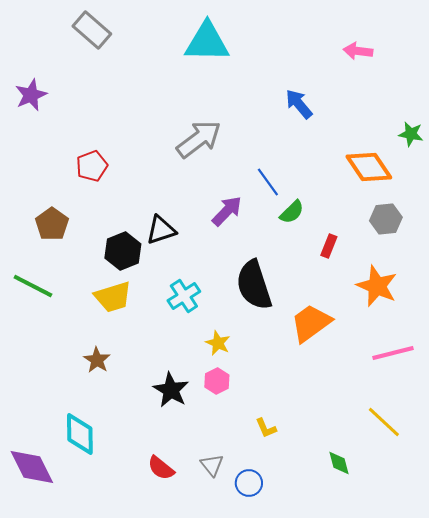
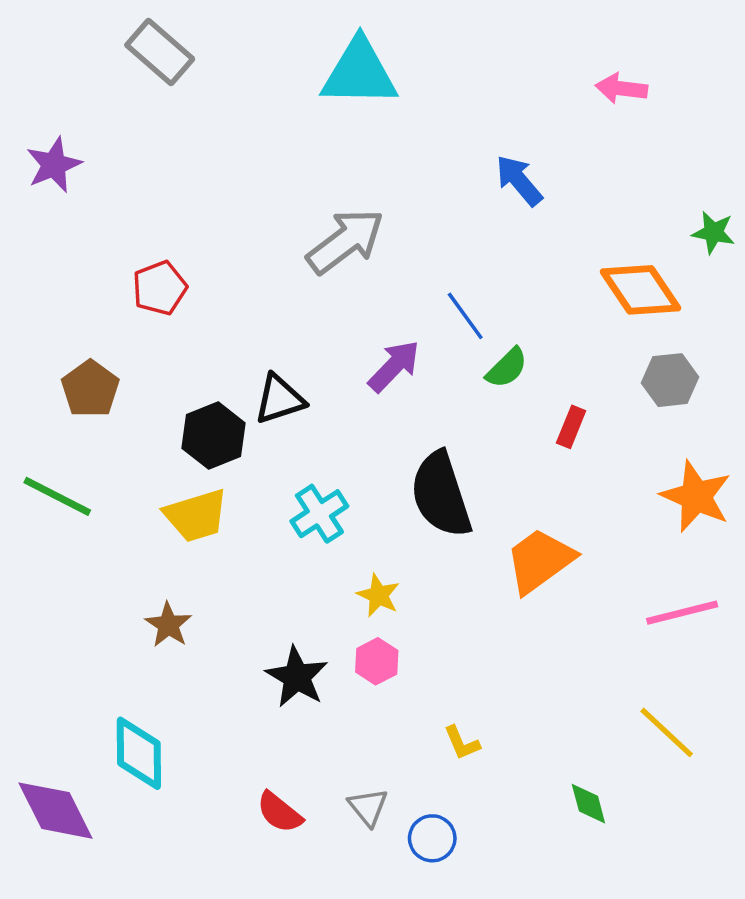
orange star: (377, 286) -> (696, 496), moved

